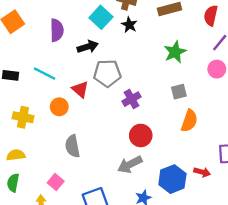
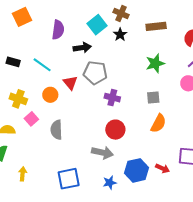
purple cross: (131, 99) -> (112, 98), turned 35
gray arrow: (130, 164) -> (102, 153), turned -150
pink square: (56, 182) -> (31, 119), moved

